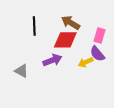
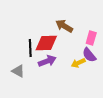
black line: (34, 26) -> (30, 48), moved
red diamond: (65, 40) -> (46, 43), moved

